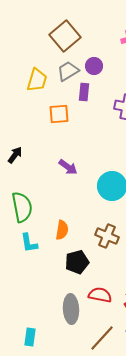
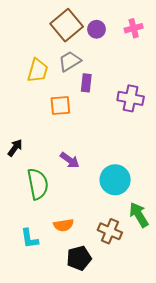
purple circle: (94, 66) -> (97, 29), moved
green semicircle: (22, 207) -> (38, 184), moved
orange semicircle: (62, 230) -> (64, 225), turned 72

